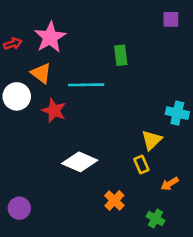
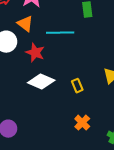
white diamond: (80, 162) -> (41, 82), moved
yellow rectangle: (141, 164) -> (77, 86), moved

